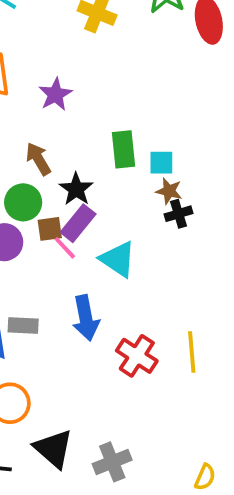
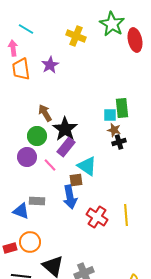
purple star: (55, 94) -> (50, 65), moved
green rectangle: (124, 149) -> (122, 108), moved
black star: (76, 189) -> (65, 129), size x1.4
brown square: (50, 229) -> (76, 180), moved
pink line: (65, 248) -> (50, 165), moved

